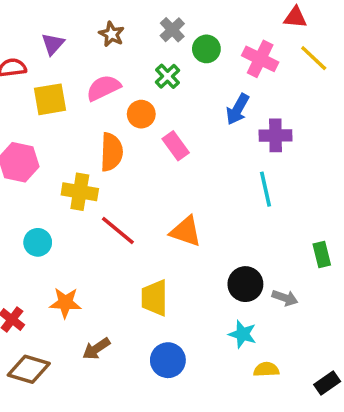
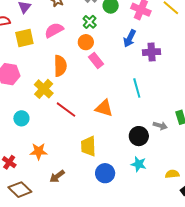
orange circle: (141, 114) -> (86, 42), moved
cyan line: (266, 189) -> (137, 88), moved
yellow cross: (80, 192) -> (44, 89), turned 36
gray arrow: (285, 298) -> (160, 126), moved
blue circle: (168, 360) -> (105, 173), moved
brown diamond: (29, 369) -> (20, 190), turned 30
yellow semicircle: (266, 370) -> (172, 174), moved

